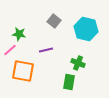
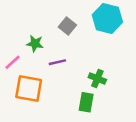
cyan hexagon: (86, 29) -> (107, 19), moved
green star: (19, 34) -> (35, 44), moved

